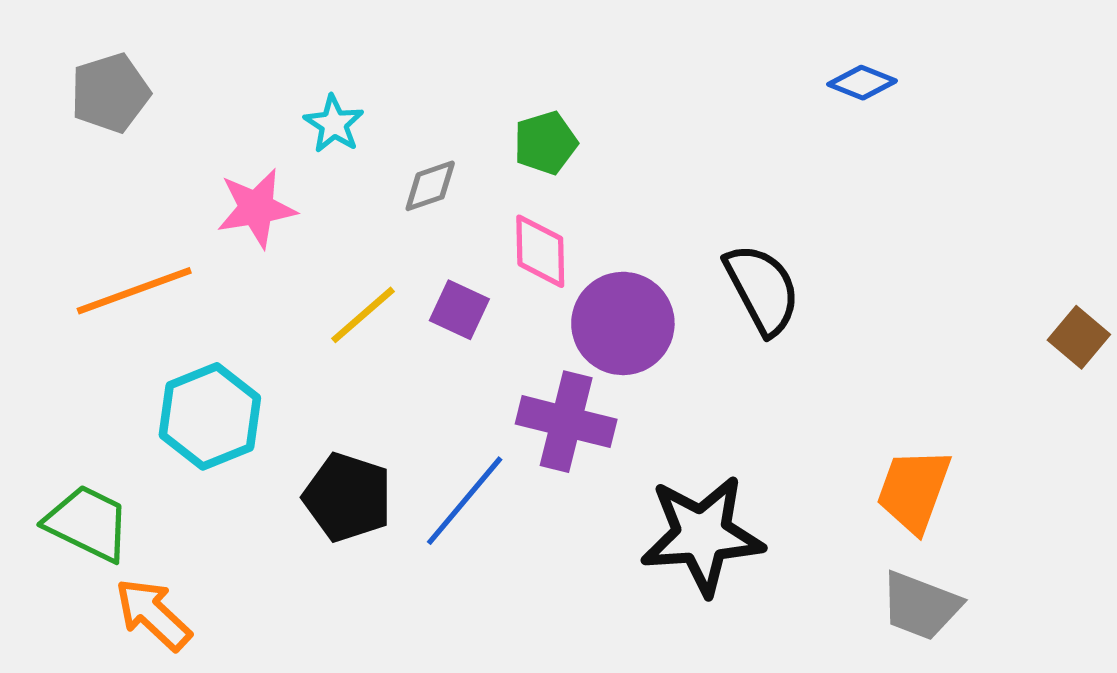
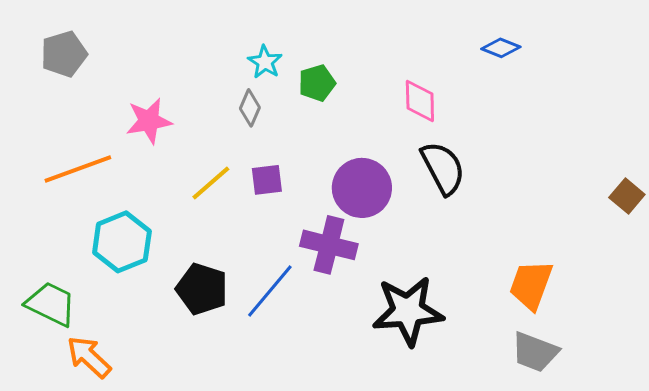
cyan star: (334, 124) -> (265, 62), moved
gray diamond: (430, 186) -> (250, 108), turned -48
pink diamond: (540, 251) -> (420, 101), moved
purple square: (459, 310) -> (267, 180), turned -32

